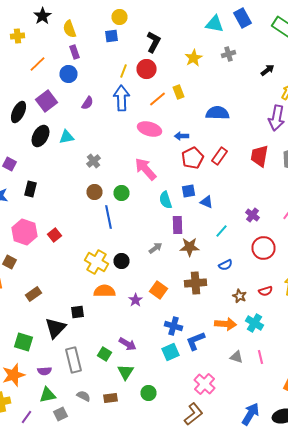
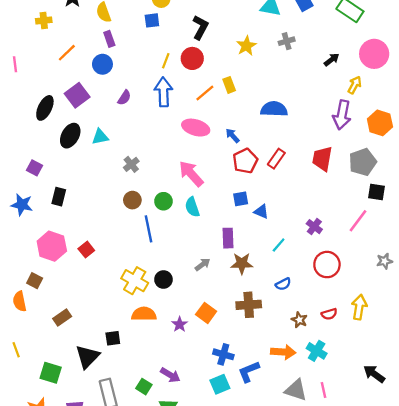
blue arrow: (182, 136) -> (233, 136), turned 48
cyan semicircle: (166, 200) -> (192, 207), moved
gray triangle: (236, 357) -> (296, 390), size x1.5

